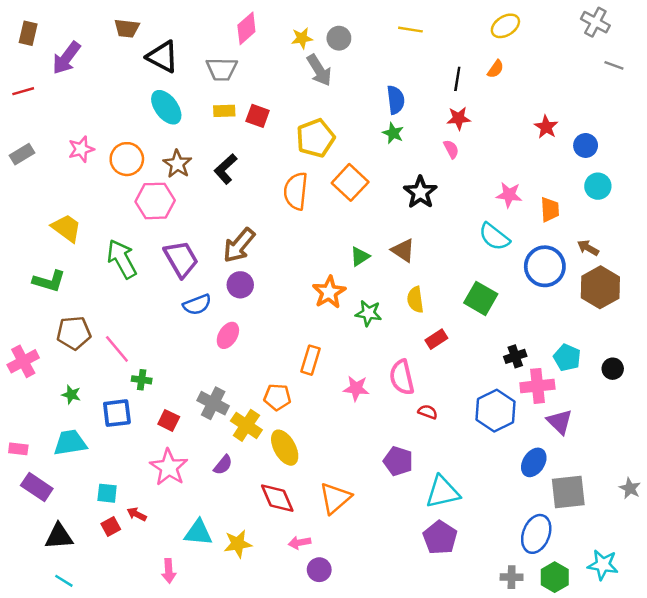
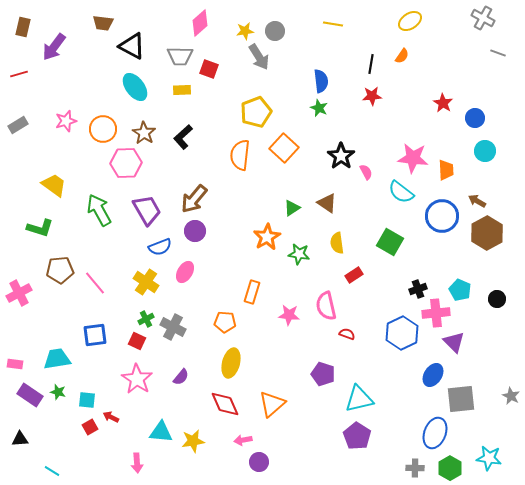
red square: (258, 116) -> (209, 69), moved
pink semicircle: (451, 149) -> (366, 172), moved
pink star: (509, 195) -> (413, 158), size x1.4
green cross: (142, 380) -> (146, 319), moved, turned -35
green star: (71, 395) -> (58, 392), moved
yellow cross: (246, 425) -> (146, 282), moved
yellow ellipse: (285, 448) -> (231, 363), turned 44
black triangle: (59, 536) -> (20, 439), moved, size x0.7

